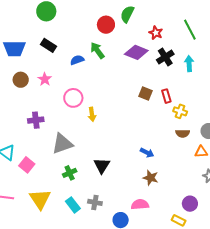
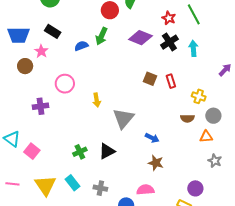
red star: (156, 33) -> (169, 18), moved
green arrow: (97, 50) -> (102, 36), turned -120
pink star: (45, 79) -> (41, 51), moved
pink circle: (73, 98) -> (65, 84), moved
yellow cross: (180, 111) -> (199, 96), moved
gray triangle: (62, 144) -> (123, 118), moved, turned -30
black triangle: (102, 166) -> (107, 151), turned 30
green cross: (70, 173) -> (80, 152), moved
cyan rectangle: (73, 205) -> (72, 183), moved

